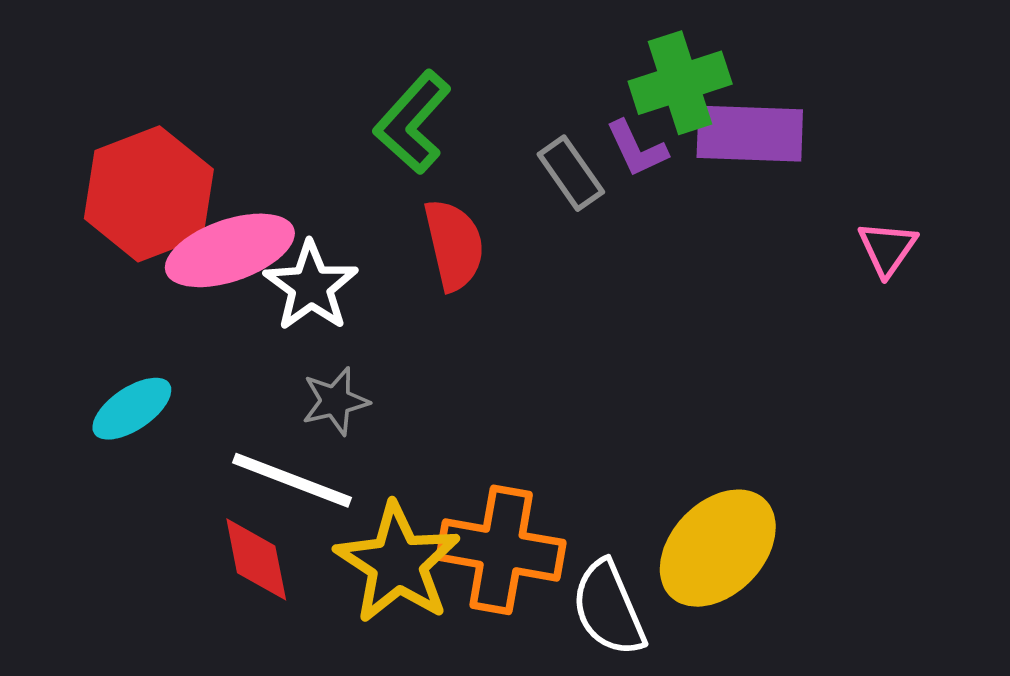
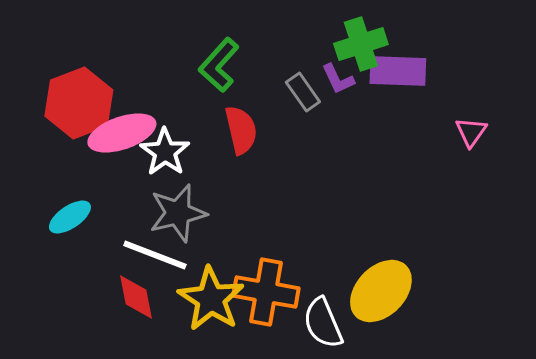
gray star: (335, 401) -> (178, 213), size x1.6

